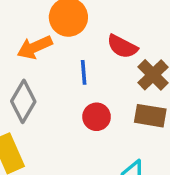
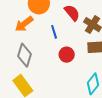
red semicircle: (122, 46) -> (72, 13), turned -144

